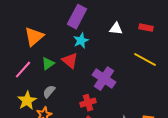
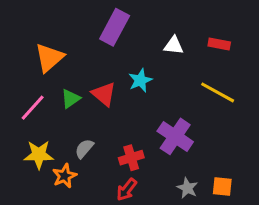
cyan star: (81, 41) -> (140, 80), moved
purple cross: (104, 79) -> (175, 136), moved
gray semicircle: (49, 92) -> (84, 149), moved
yellow star: (27, 101) -> (39, 155), turned 30

